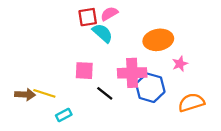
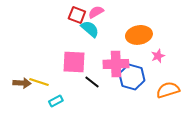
red square: (88, 17) -> (77, 15), turned 30
pink square: (84, 71) -> (74, 62), size x1.4

